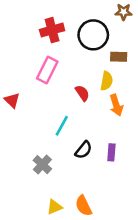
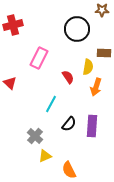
red cross: (52, 30) -> (13, 25), moved
brown rectangle: (119, 57) -> (104, 53), moved
orange arrow: (116, 105) -> (96, 87), turned 36
purple rectangle: (111, 152) -> (92, 126), size x1.5
yellow triangle: (54, 207) -> (45, 156), moved

